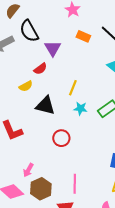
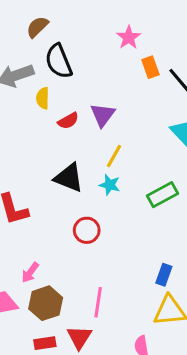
orange rectangle: (83, 36) -> (150, 67), moved, turned 40
purple triangle: (53, 48) -> (103, 115), moved
yellow semicircle: (26, 86) -> (43, 98), moved, turned 112
cyan star: (81, 109) -> (110, 185), moved

